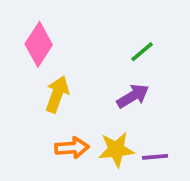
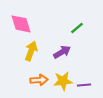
pink diamond: (39, 44) -> (21, 24), turned -50
purple arrow: (133, 96) -> (62, 52), moved

